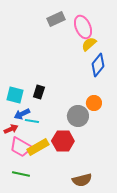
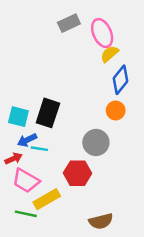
black rectangle: (39, 92) -> (48, 113), size x1.6
orange circle: (94, 103) -> (116, 111), moved
yellow rectangle: (38, 147) -> (47, 199), moved

